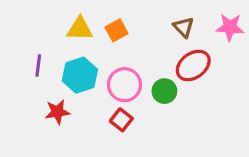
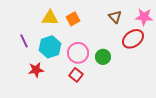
purple line: (38, 65) -> (24, 41), turned -32
red ellipse: (193, 65) -> (133, 39), moved

